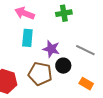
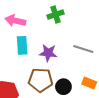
black circle: (63, 66) -> (63, 87), moved

